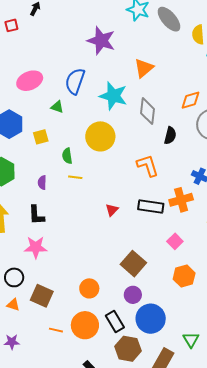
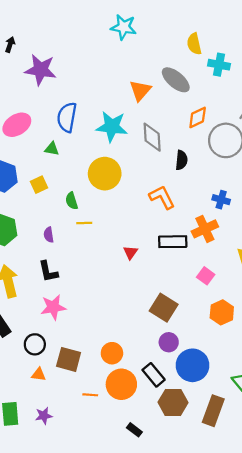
gray ellipse: (169, 19) -> (176, 80), moved
purple star: (101, 41) -> (41, 70), moved
orange circle: (89, 288) -> (112, 353), moved

